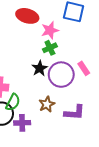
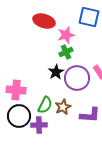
green semicircle: (13, 102) -> (45, 105), moved

